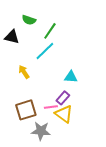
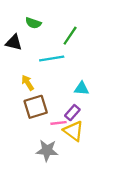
green line: (50, 31) -> (70, 36), moved
cyan line: (45, 51) -> (52, 59), turned 35
brown square: (26, 110) -> (36, 107), moved

